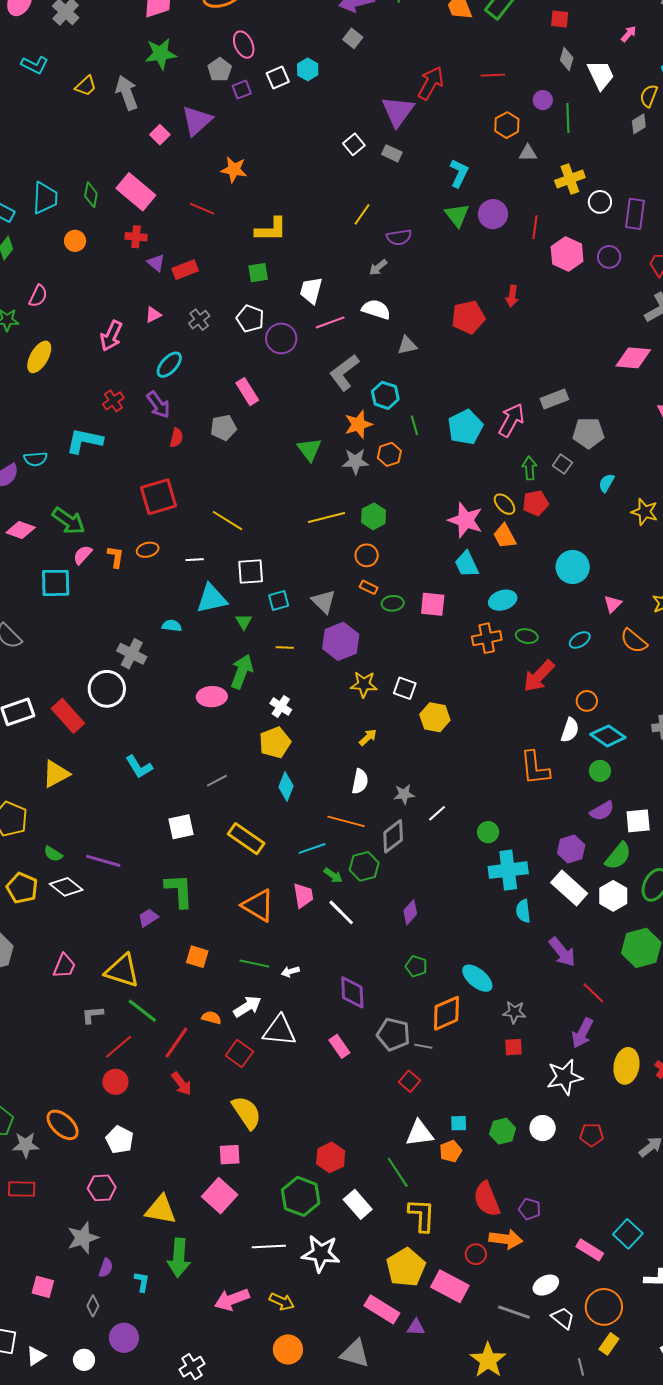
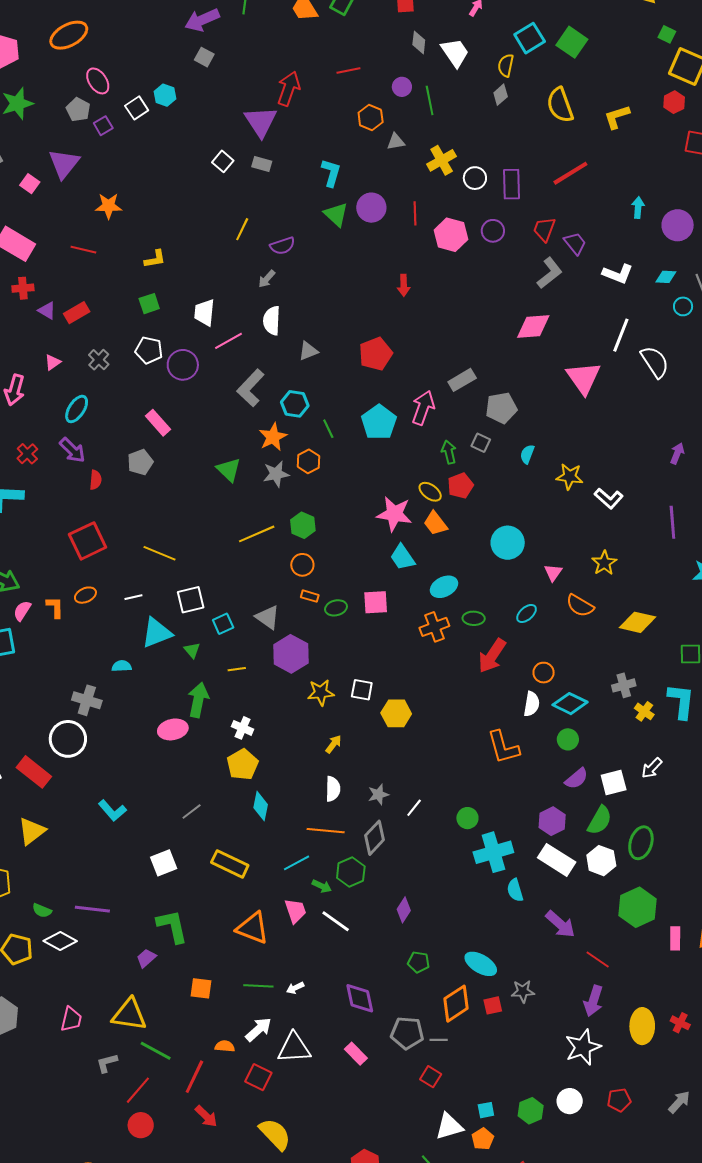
yellow L-shape: (271, 230) -> (155, 259), size x0.7
white semicircle: (376, 309) -> (272, 321), turned -96
red pentagon: (468, 317) -> (376, 354), moved
red square: (513, 1047) -> (493, 1005), moved

